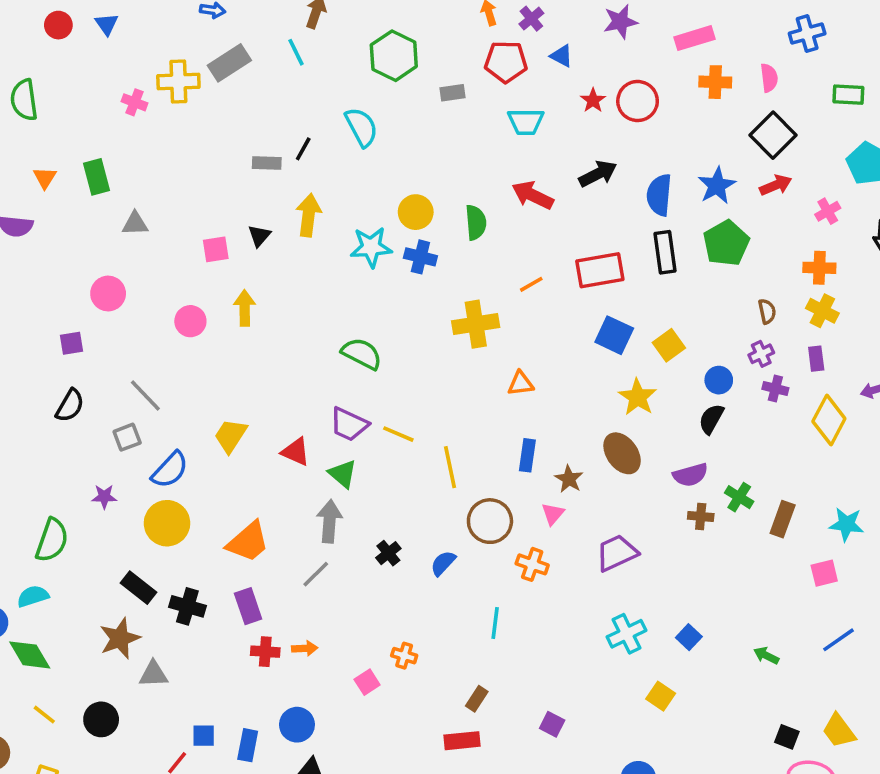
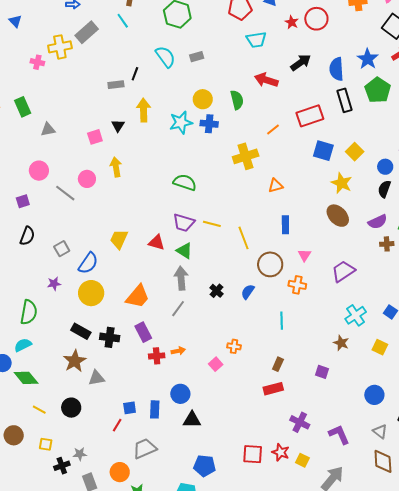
gray rectangle: (452, 93) -> (197, 57), moved
gray line: (145, 395) -> (65, 193), moved
brown star: (569, 479) -> (341, 343), moved

